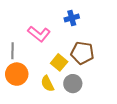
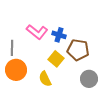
blue cross: (72, 18) -> (59, 35), moved, turned 32
gray circle: (73, 84) -> (89, 79), moved

